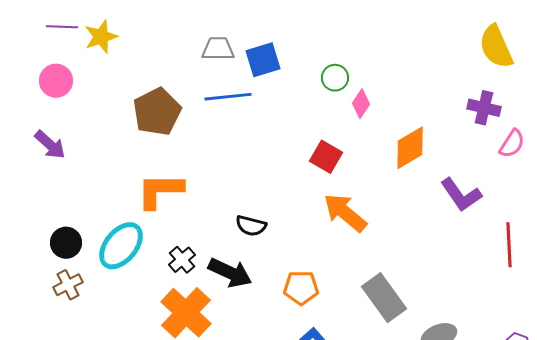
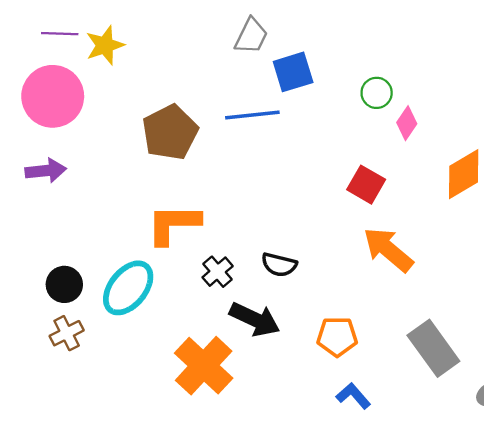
gray trapezoid: (218, 49) -> (251, 36), moved, turned 116
pink circle: (56, 81) -> (53, 96), size x1.6
purple arrow: (50, 145) -> (46, 171), turned -48
black cross: (182, 260) -> (218, 272), moved

